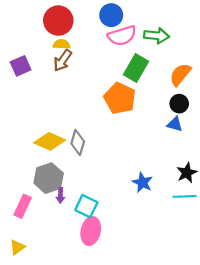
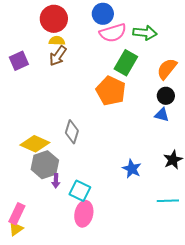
yellow diamond: (50, 141) -> (35, 144), moved
cyan line: (185, 196) -> (168, 201), moved
pink rectangle: (23, 206) -> (17, 214), moved

